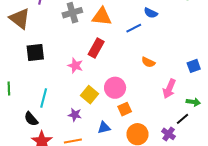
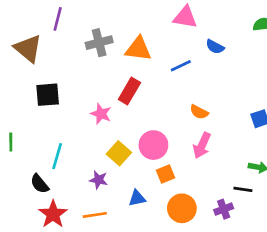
blue semicircle: (151, 13) -> (215, 47), moved
pink arrow: (169, 89) -> (202, 146), moved
black line: (182, 119) -> (243, 189), turned 48
purple cross: (169, 134) -> (224, 209), turned 32

